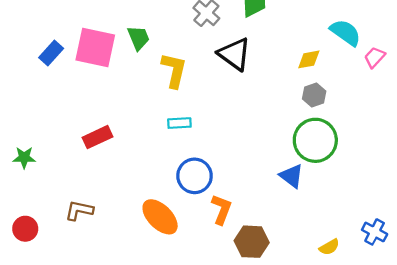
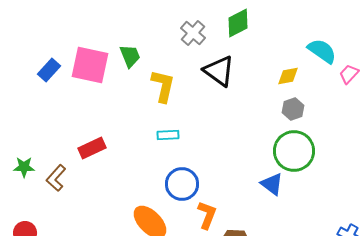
brown L-shape: (79, 210) -> (56, 178), moved, turned -60

